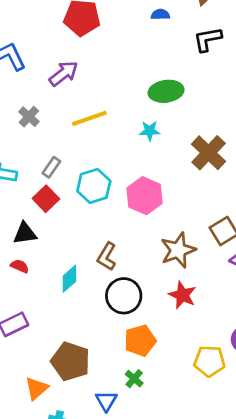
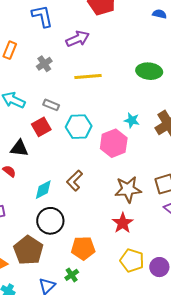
cyan star: (150, 131) -> (132, 120), moved
gray rectangle: (51, 167) -> (51, 105), turned 63
black circle: (124, 296) -> (50, 221), moved
yellow pentagon: (209, 361) -> (132, 260), moved

